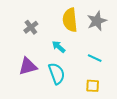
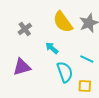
yellow semicircle: (70, 20) -> (63, 22), turned -30
cyan semicircle: (57, 74) -> (65, 72), moved

